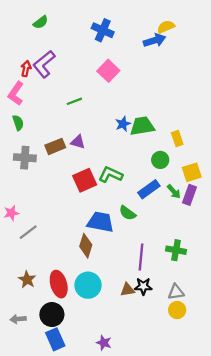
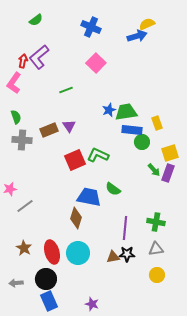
green semicircle: (18, 123) -> (16, 117), moved
purple triangle: (78, 142) -> (69, 126), turned 40
blue rectangle: (149, 189) -> (132, 130), moved, turned 42
gray triangle: (176, 292) -> (156, 249), moved

